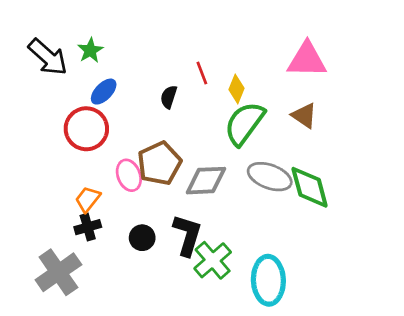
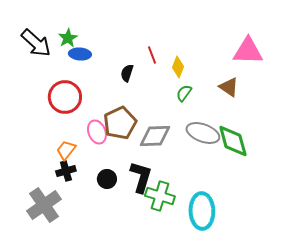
pink triangle: (307, 60) -> (248, 51), moved
blue ellipse: (104, 92) -> (80, 54), moved, turned 50
green semicircle: (244, 123) -> (184, 93), size x0.5
green cross: (213, 260) -> (160, 196), turned -32

